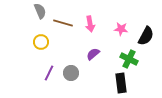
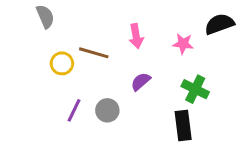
gray semicircle: (40, 11) -> (45, 16), moved
brown line: (63, 23) -> (94, 53), moved
black semicircle: (146, 36) -> (219, 24), moved, turned -138

